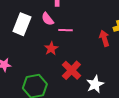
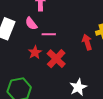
red cross: (71, 70) -> (56, 59), moved

